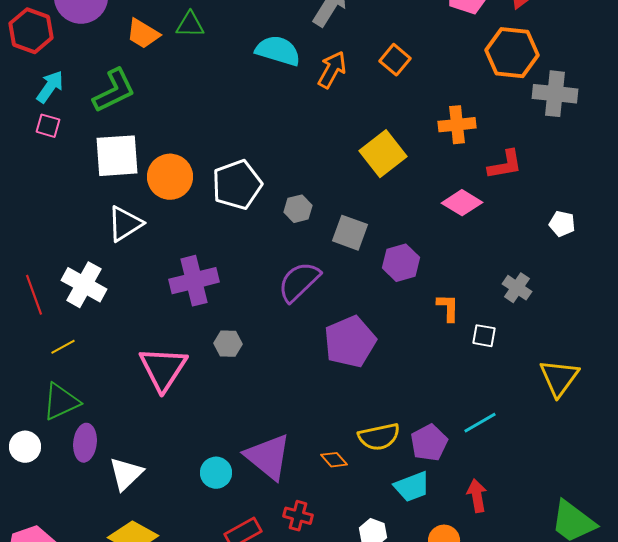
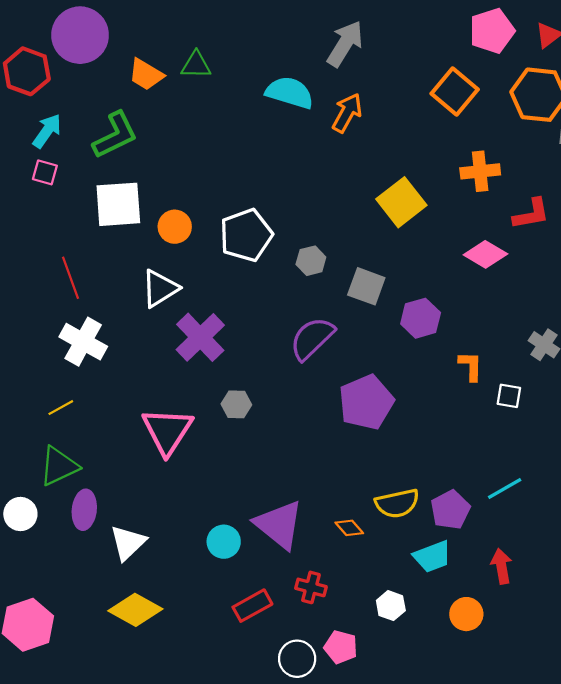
orange square: (395, 60) -> (455, 92), moved, size x1.4
orange circle: (170, 177) -> (175, 227), size x0.7
white triangle: (125, 224) -> (160, 288), moved
purple cross: (194, 281) -> (200, 337), turned -30
red line: (34, 295) -> (70, 278), moved

